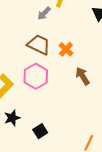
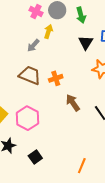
orange cross: (66, 49) -> (56, 78), turned 32
pink hexagon: (36, 76) -> (27, 118), moved

